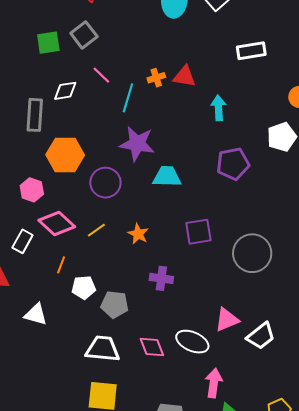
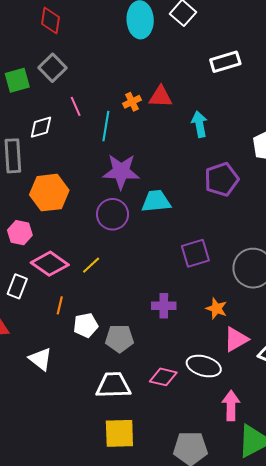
pink line: (101, 75) -> (76, 106), turned 30
purple circle: (105, 183) -> (113, 214), moved
orange star: (138, 234) -> (216, 309), moved
white triangle: (36, 314) -> (40, 359), turned 30
pink diamond: (152, 347) -> (163, 377), turned -48

